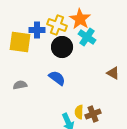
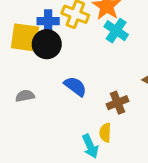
black circle: (62, 47) -> (47, 44), moved
brown cross: (93, 114) -> (117, 103), moved

